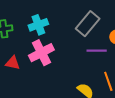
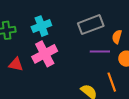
gray rectangle: (88, 24) -> (91, 25), turned 30

